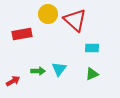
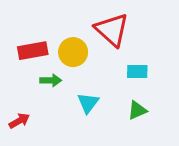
yellow circle: (48, 14) -> (73, 52), moved
green arrow: (38, 71) -> (51, 80), moved

